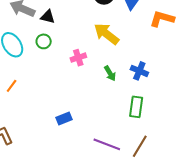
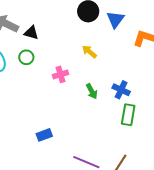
yellow arrow: (106, 34) -> (89, 52), size x0.6
green rectangle: (136, 107) -> (128, 115), moved

